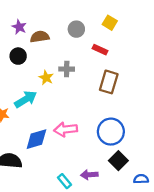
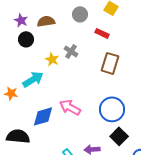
purple star: (19, 27) -> (21, 20), moved
gray cross: (67, 69) -> (71, 51), turned 32
pink arrow: (66, 129) -> (70, 107), turned 35

